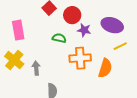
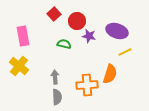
orange cross: (80, 58) -> (87, 85), moved
gray arrow: (36, 68) -> (55, 77), moved

